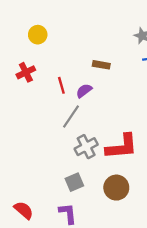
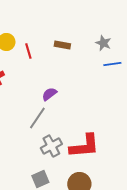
brown rectangle: (101, 65) -> (62, 45), moved
red line: (61, 85) -> (28, 51), moved

